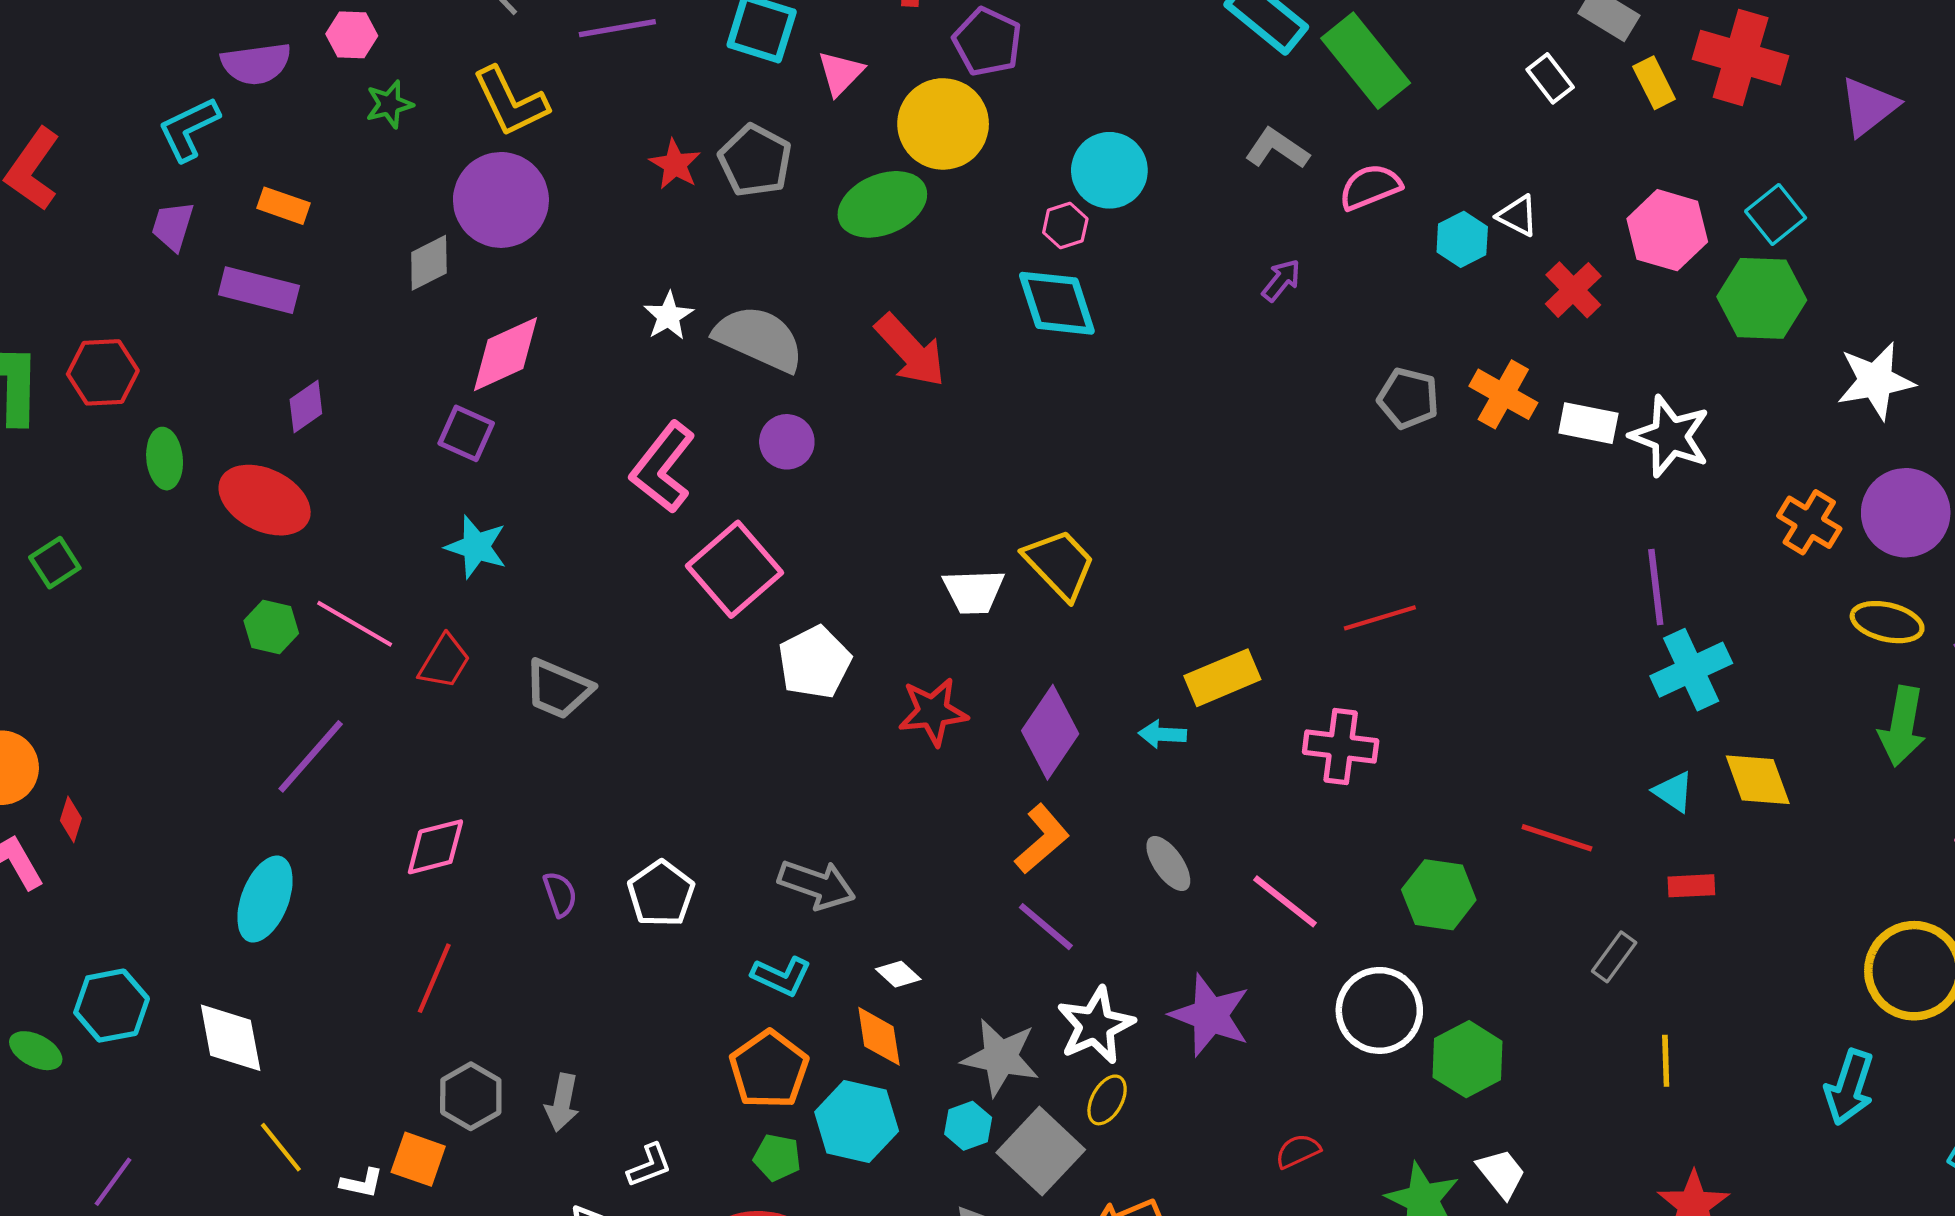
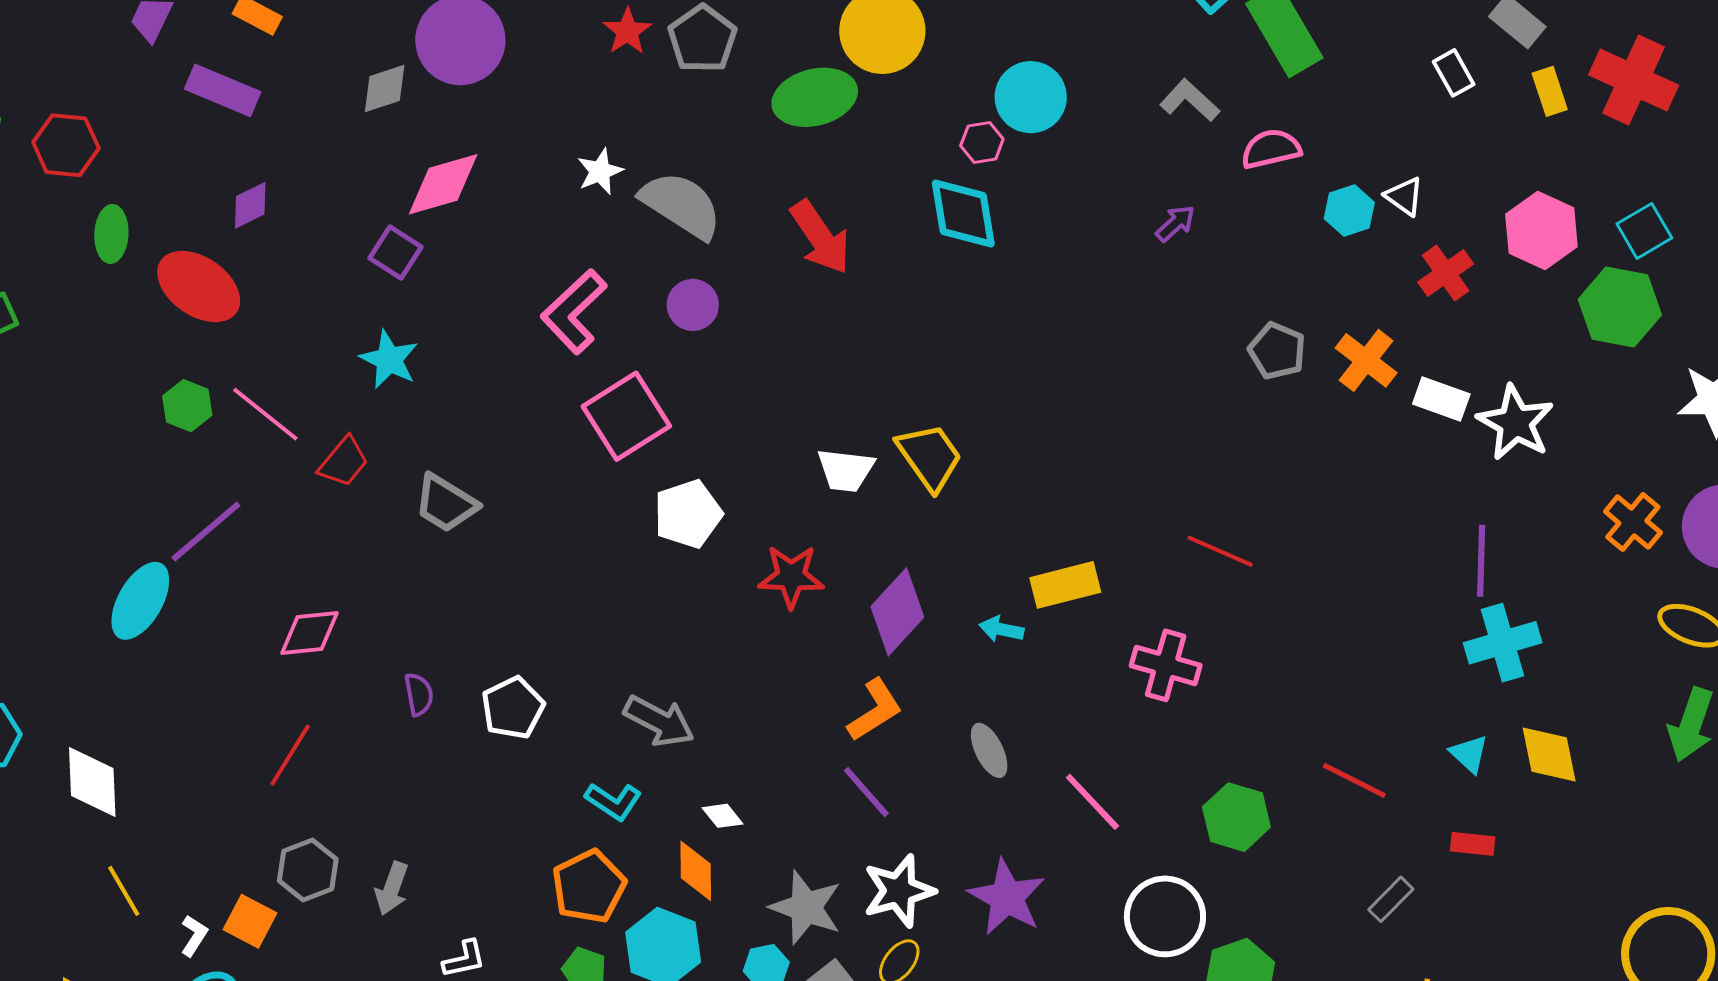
red line: (1380, 618) -> (1220, 551), turned 32
cyan ellipse: (265, 899) -> (140, 601), moved
white L-shape: (362, 1183) -> (194, 936), turned -78

